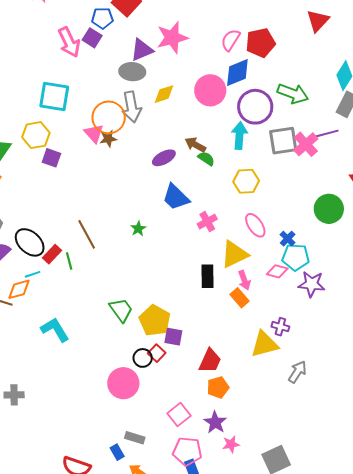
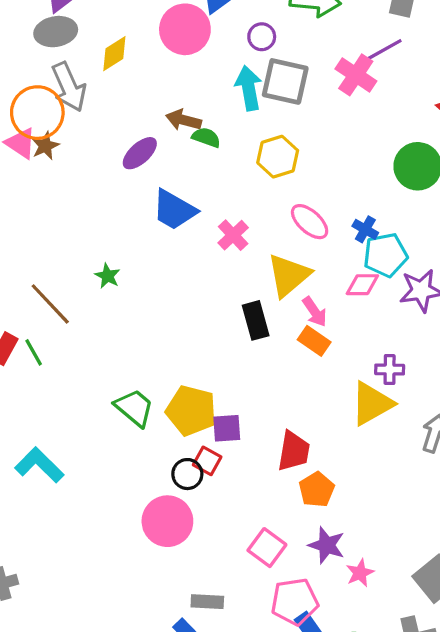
purple circle: (255, 107) -> (262, 37), size x0.5
gray square: (283, 141) -> (285, 81), moved, turned 36
green star: (138, 229) -> (107, 276), moved

